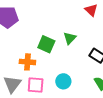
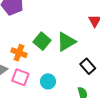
green triangle: (70, 38) -> (66, 42), size x1.5

